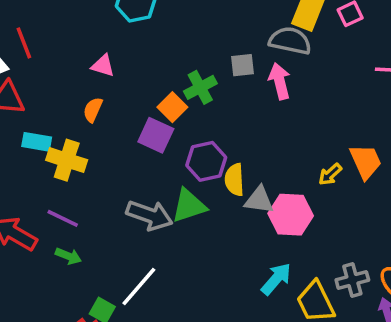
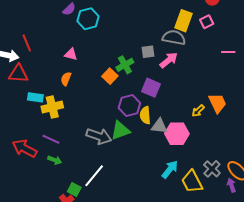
pink arrow: (280, 81) -> (169, 60), turned 66
purple square: (156, 135) -> (151, 88), moved
yellow cross: (67, 160) -> (52, 107), turned -30
gray cross: (352, 280) -> (212, 169), turned -30

